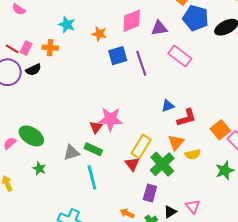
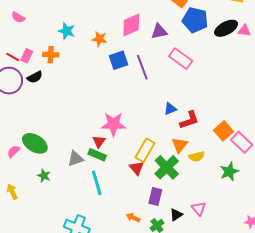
red triangle: (96, 127) -> (99, 141), moved

